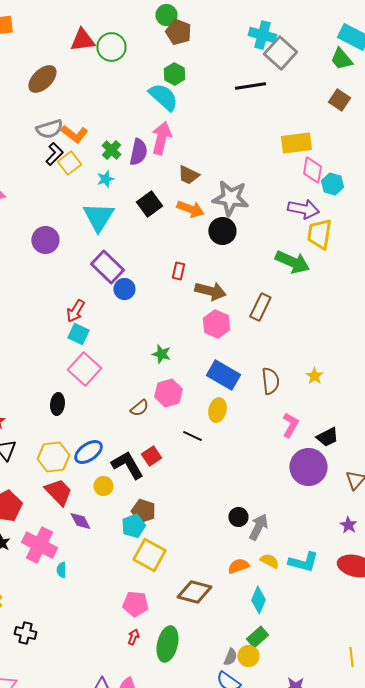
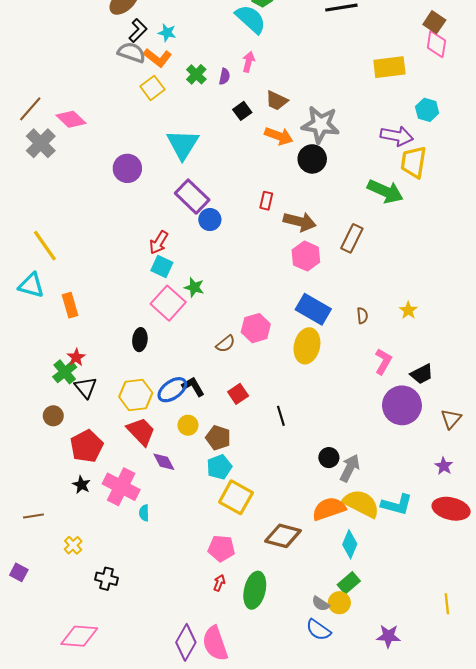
gray semicircle: (49, 129) -> (132, 52), turned -144
pink arrow: (161, 138) -> (248, 62), size x0.6
purple semicircle: (138, 152) -> (224, 76), size x0.6
black L-shape: (54, 154) -> (138, 31), moved
pink diamond: (312, 170) -> (436, 44), moved
cyan star: (105, 179) -> (167, 33), moved, turned 30
black square: (149, 204) -> (242, 111), moved, size x0.7
green star: (161, 354) -> (194, 287), moved
brown semicircle: (270, 381) -> (362, 316), size x0.6
yellow ellipse: (217, 410) -> (307, 346), size x1.4
black line: (192, 436) -> (281, 416), moved, turned 48
black L-shape: (127, 465) -> (193, 387), moved, size x0.7
brown pentagon: (143, 511) -> (218, 438), moved
yellow semicircle: (269, 561) -> (361, 504), size x1.8
orange semicircle: (238, 566) -> (329, 509), size x1.5
gray semicircle: (230, 657) -> (321, 604), turned 102

